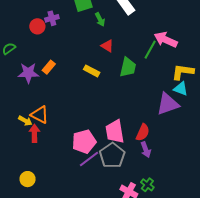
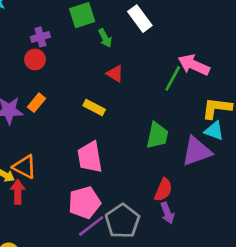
red circle: (37, 26) -> (35, 59), moved
green trapezoid: (128, 67) -> (157, 135), moved
pink trapezoid: (115, 132) -> (90, 157), moved

